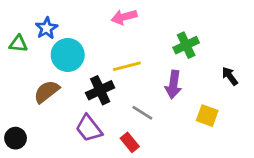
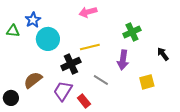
brown semicircle: (47, 92) -> (33, 80), moved
yellow square: (207, 116) -> (147, 82), turned -35
purple trapezoid: (89, 128) -> (63, 91), turned 70
red rectangle: (130, 142) -> (84, 101), moved

